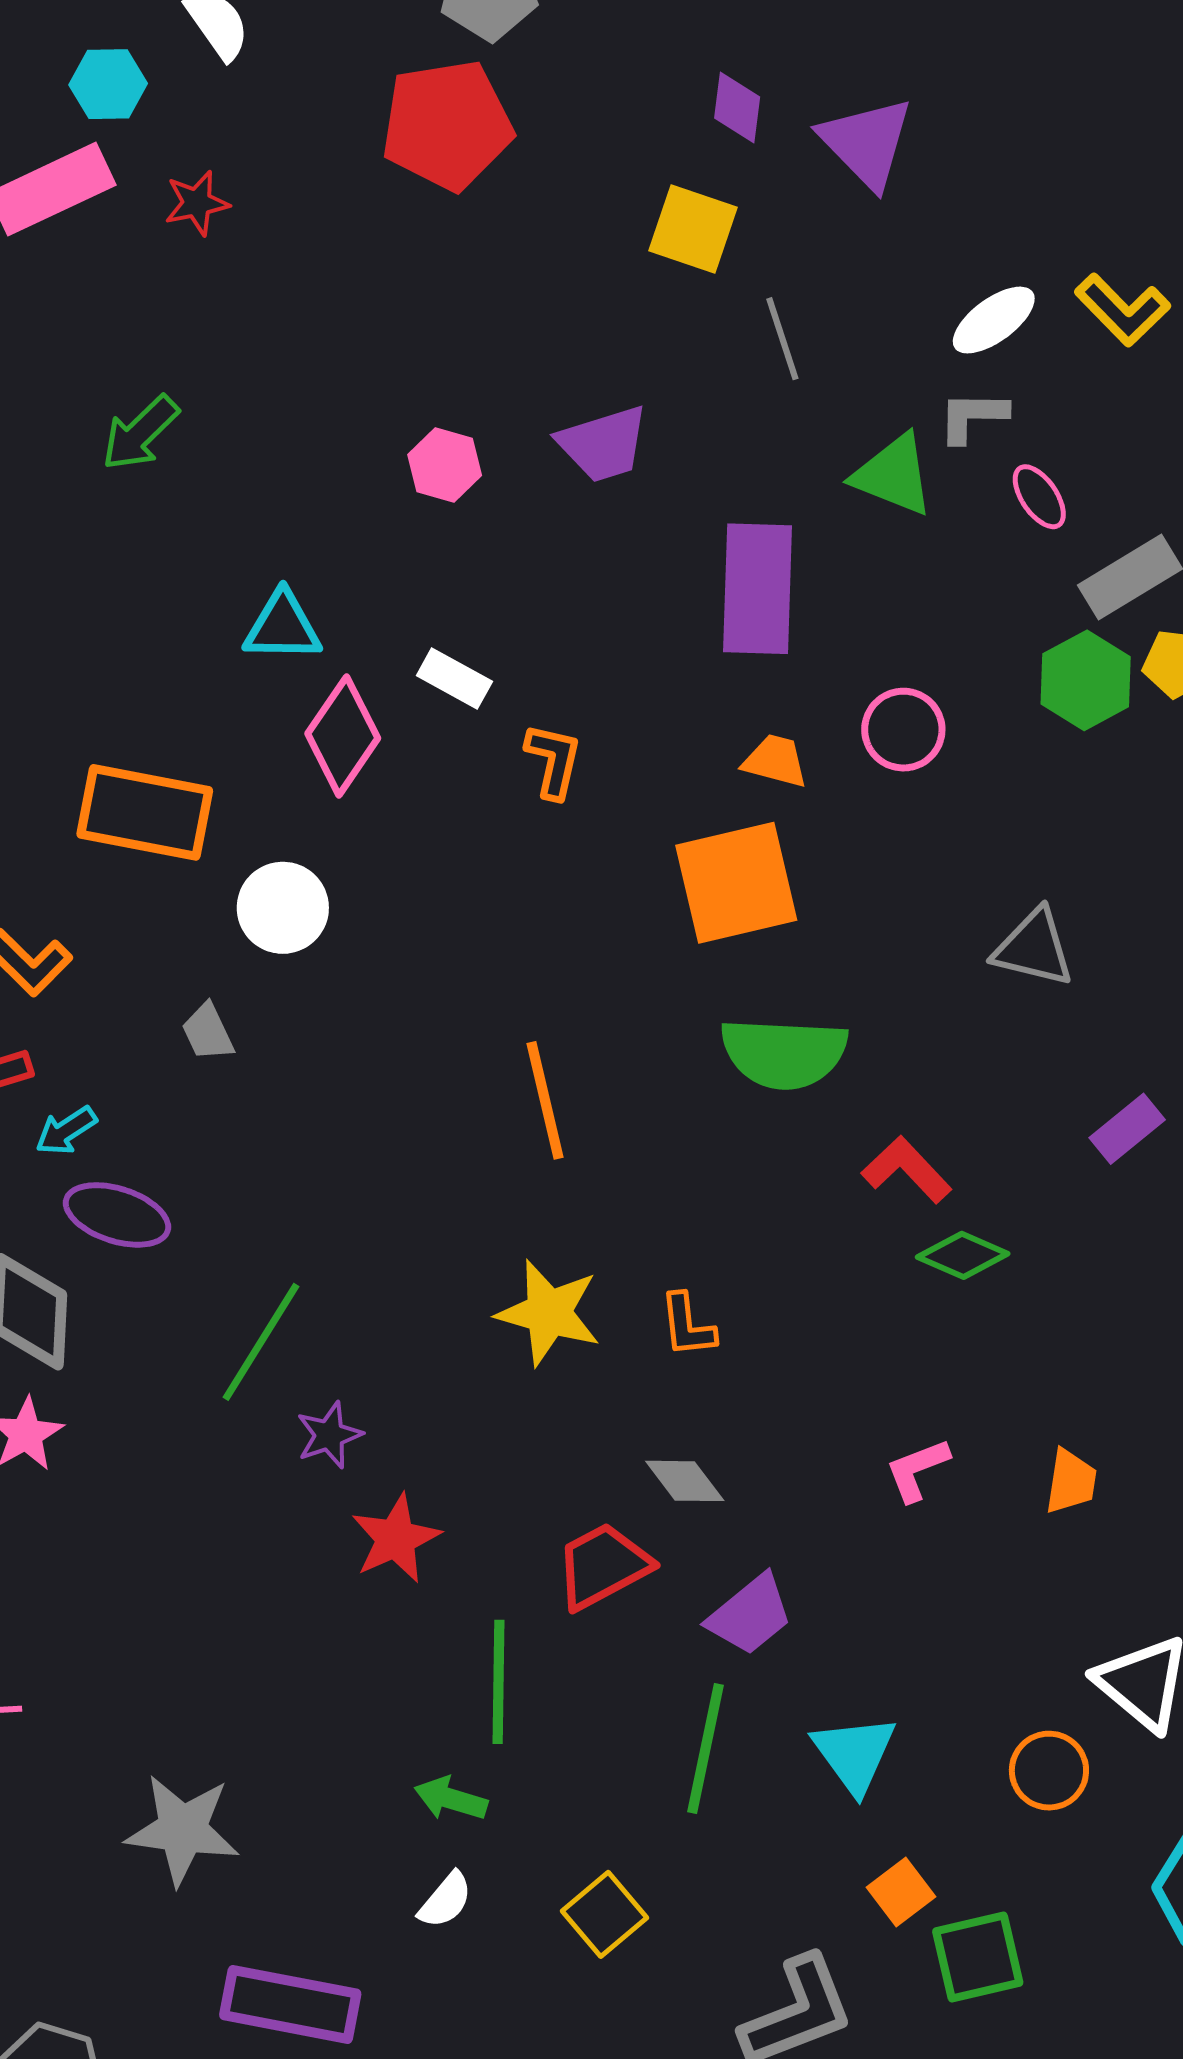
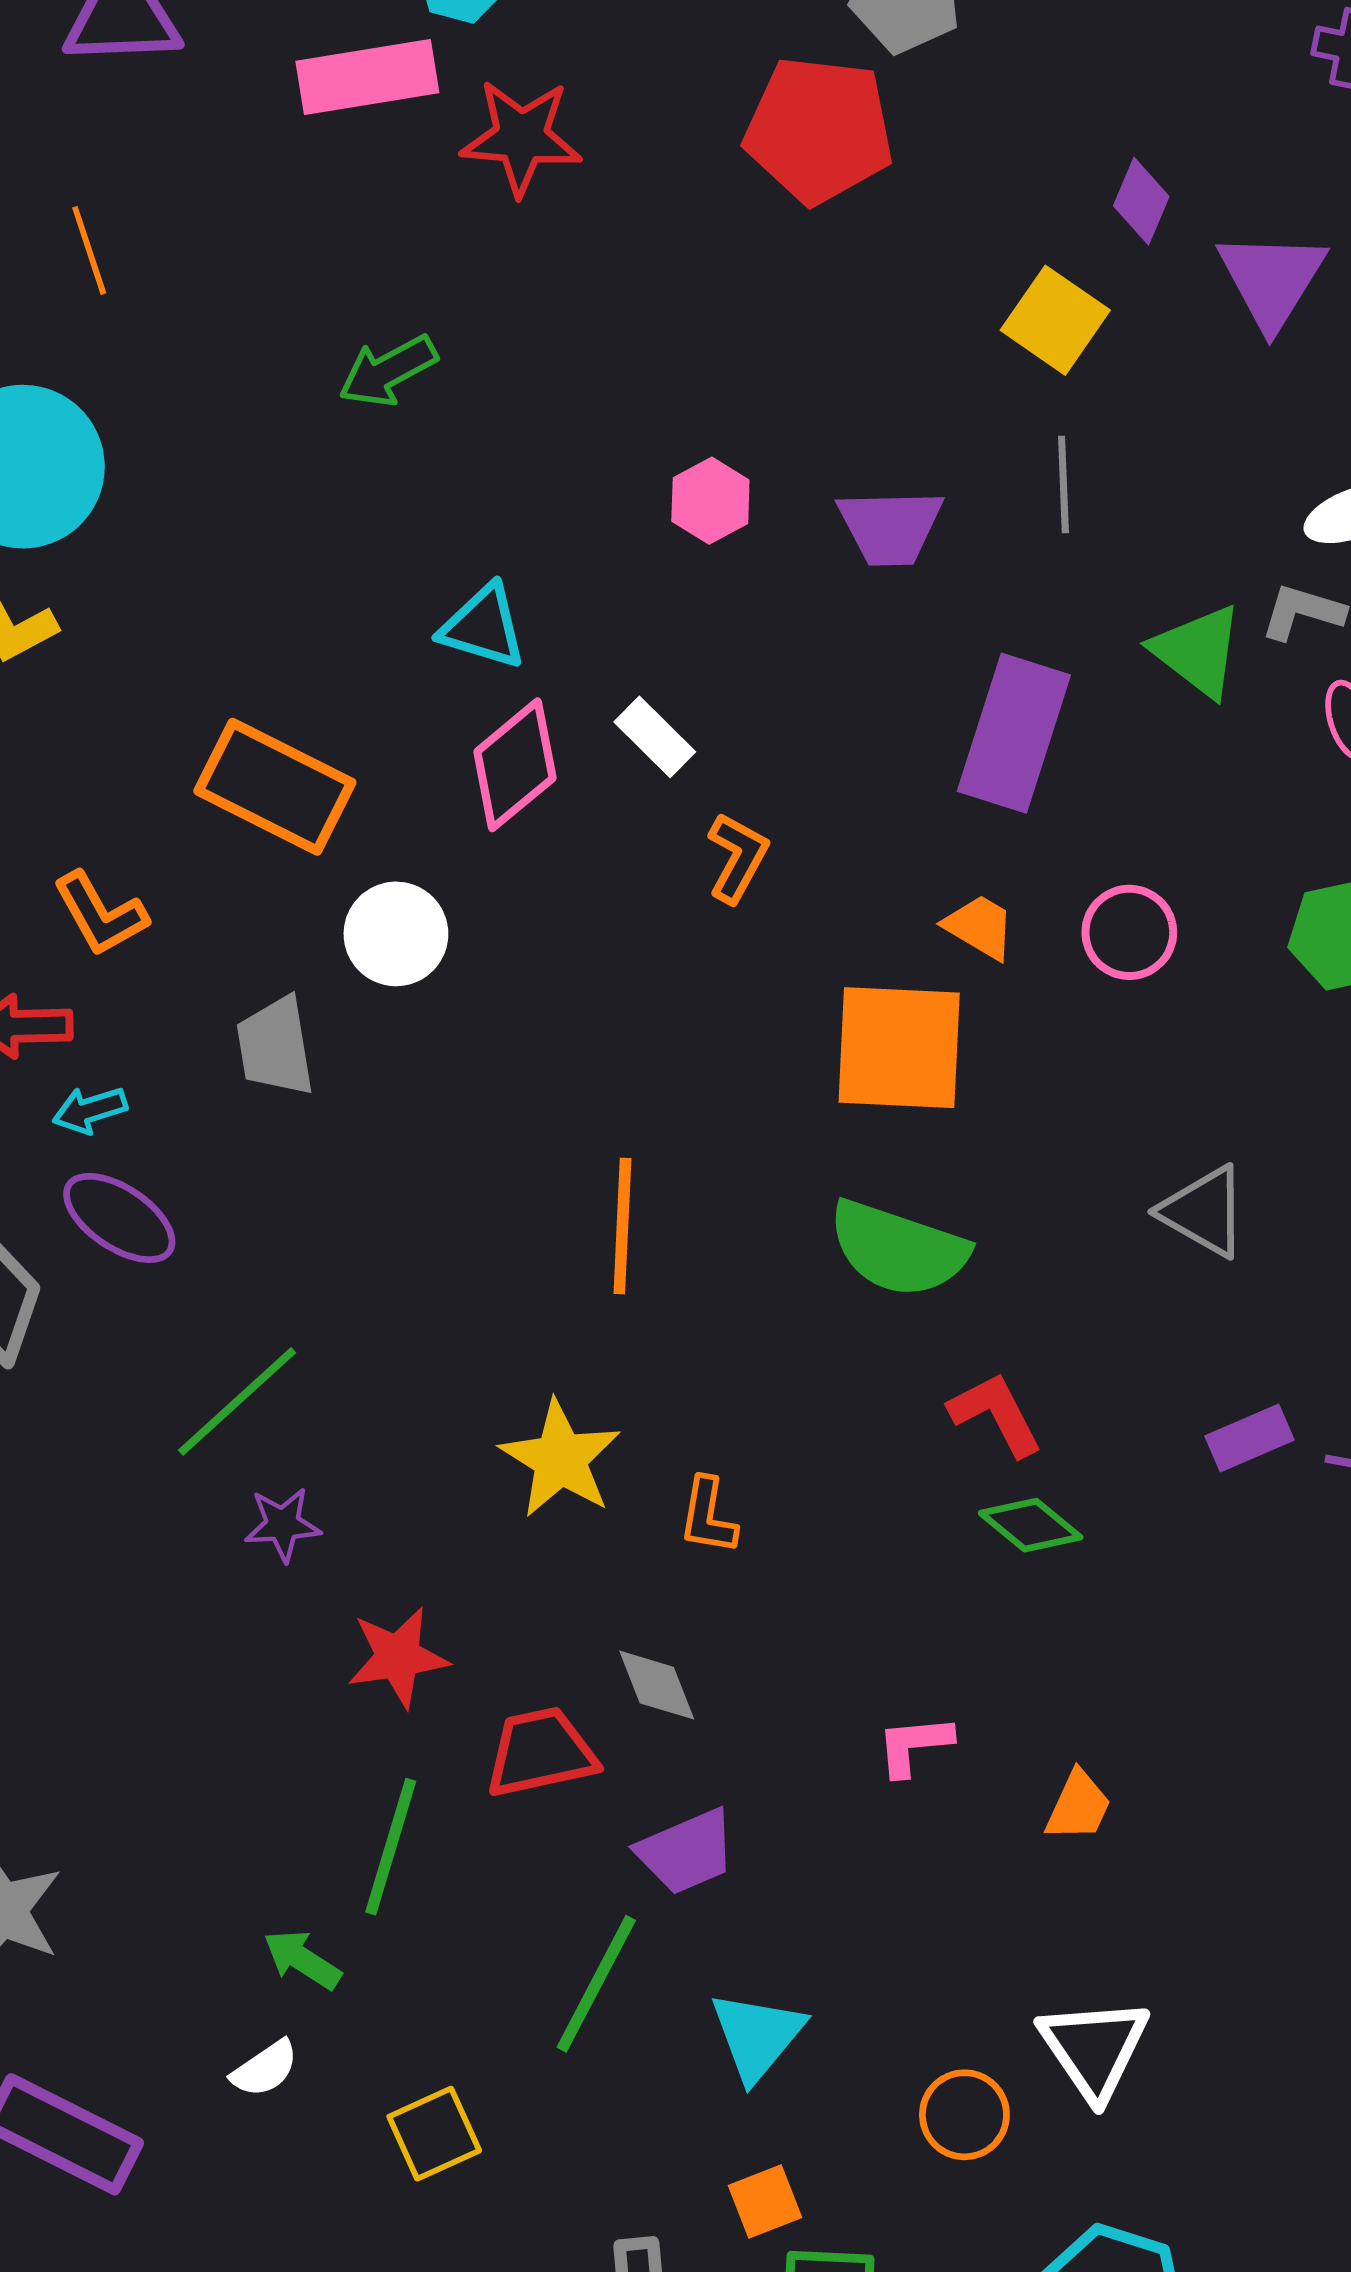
red star: (197, 203) -> (521, 137), size x1.6
gray line: (782, 339) -> (1063, 485), moved
gray trapezoid: (208, 1032) -> (275, 1046), size x1.5
red star: (396, 1539) -> (398, 1657), moved

